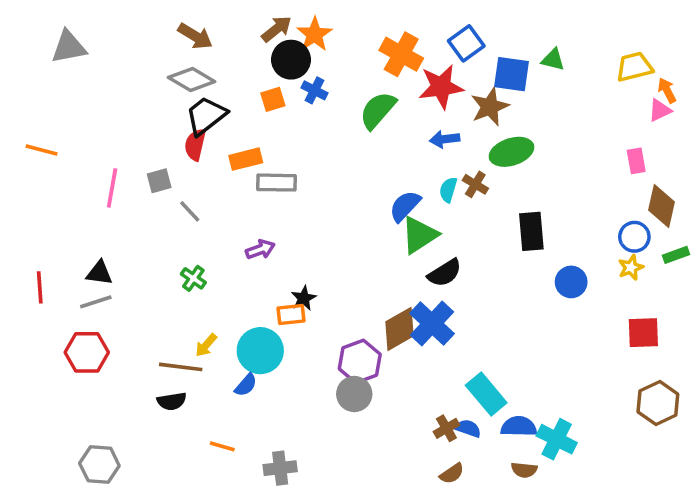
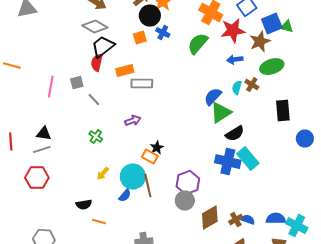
green triangle: (553, 60) -> (287, 27), moved
blue square: (511, 74) -> (272, 24), turned -30
orange rectangle: (291, 314) -> (150, 157), turned 35
blue cross: (432, 324) -> (228, 162), turned -30
brown diamond: (399, 329) -> (210, 218), moved
brown line: (181, 367) -> (148, 186), moved, turned 70
cyan rectangle: (486, 394) -> (248, 159), moved
orange line: (222, 446) -> (99, 222), moved

